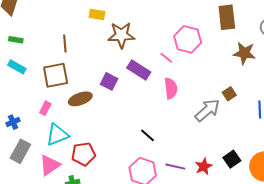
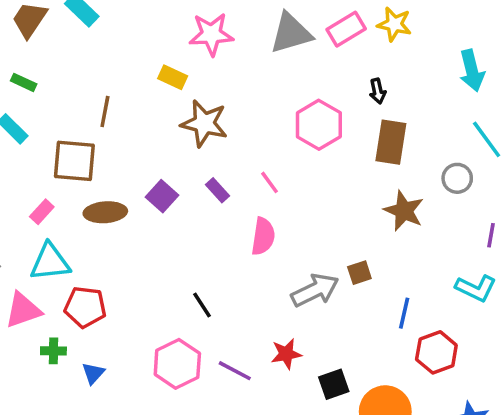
pink hexagon: (188, 39) -> (319, 125), moved
purple rectangle: (139, 70) -> (217, 190), size x0.6
red star: (204, 166) -> (286, 354), moved

